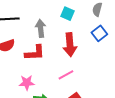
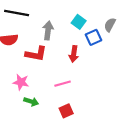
blue square: (99, 33) -> (93, 37), moved
red arrow: (70, 45) -> (74, 54), size x0.7

